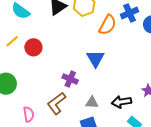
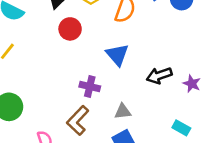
red circle: (33, 47) -> (70, 29), moved
black arrow: (121, 102) -> (159, 76), moved

